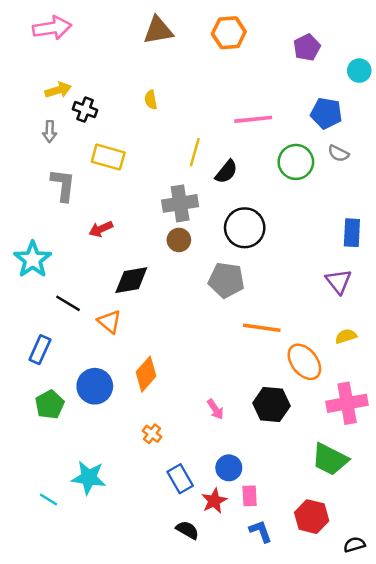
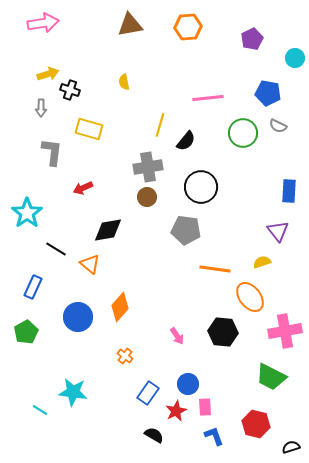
yellow semicircle: (346, 336) -> (262, 262), moved
green pentagon: (50, 404) -> (26, 332), moved
blue rectangle: (180, 479) -> (148, 393), turned 65

